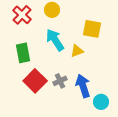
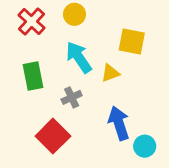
red square: (35, 81) -> (53, 136), moved
gray cross: (60, 81) -> (72, 97), moved

